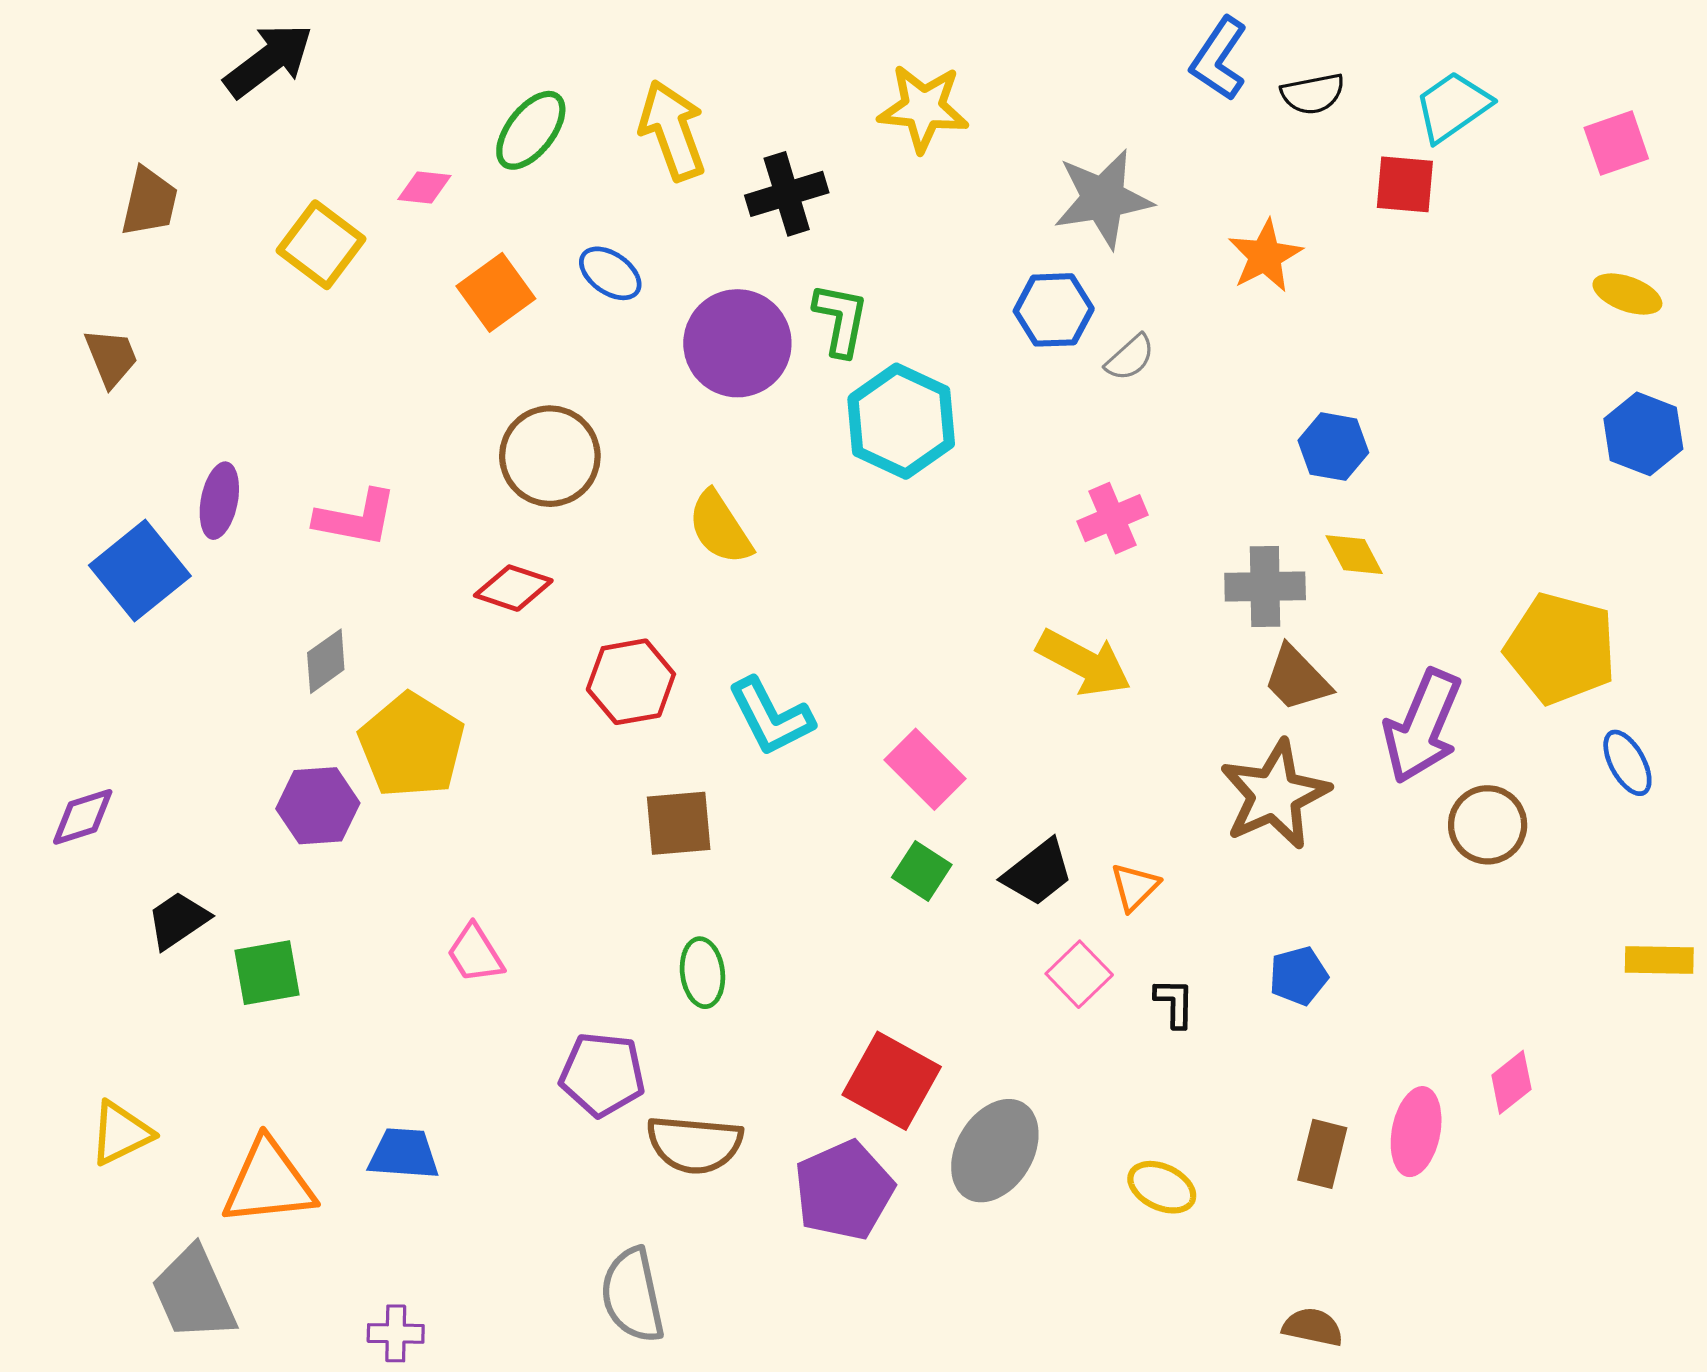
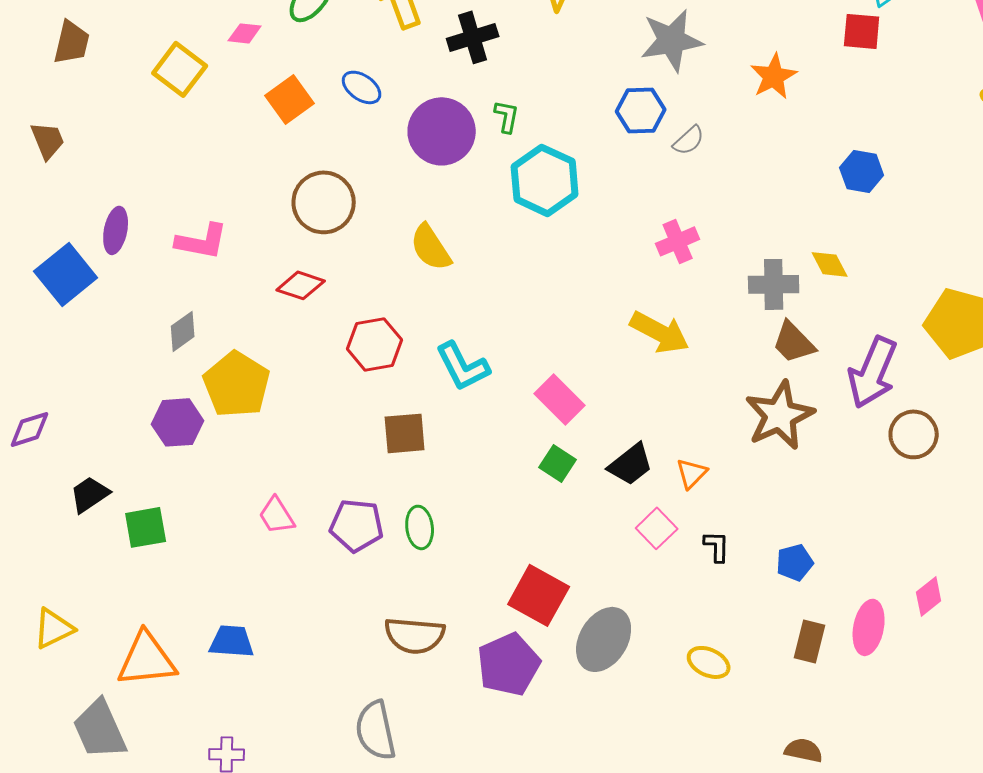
green L-shape: (841, 319) -> (507, 116), size x0.7
blue hexagon: (1333, 447) -> (862, 171), moved
blue pentagon: (1298, 976) -> (795, 562), moved
purple pentagon: (602, 1074) -> (357, 525), moved

